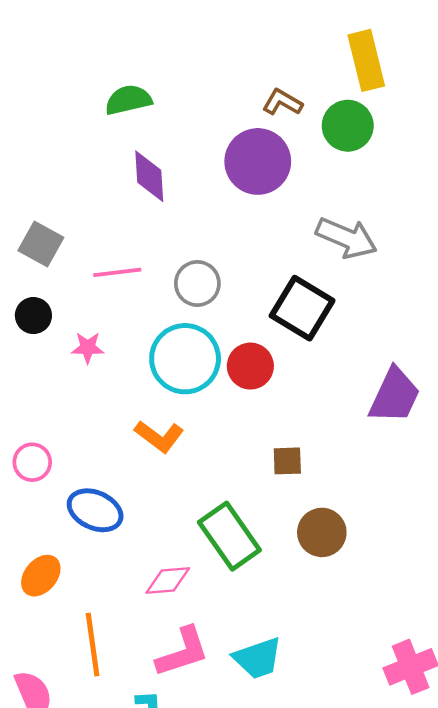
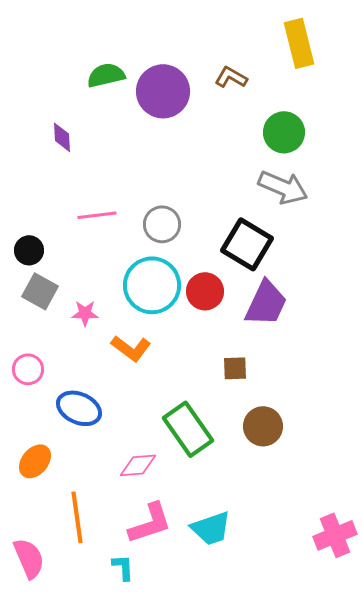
green circle: (348, 126) -> (284, 132), moved
purple circle: (258, 161) -> (163, 91), moved
purple diamond: (149, 176) -> (62, 137), moved, size x0.7
gray square: (41, 244) -> (40, 291), moved
pink star: (88, 348) -> (85, 313), moved
purple trapezoid: (395, 396) -> (266, 303), moved

